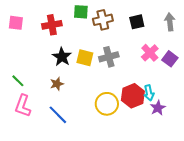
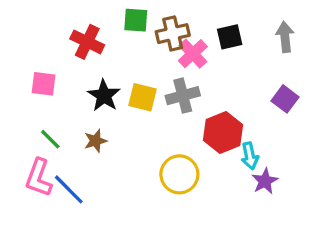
pink square: (16, 23) -> (44, 84), moved
red cross: (52, 25) -> (87, 42), turned 36
pink cross: (150, 53) -> (193, 54), moved
green line: (18, 81) -> (50, 139), moved
red hexagon: (133, 96) -> (223, 132), moved
blue line: (58, 115) -> (69, 189), moved

